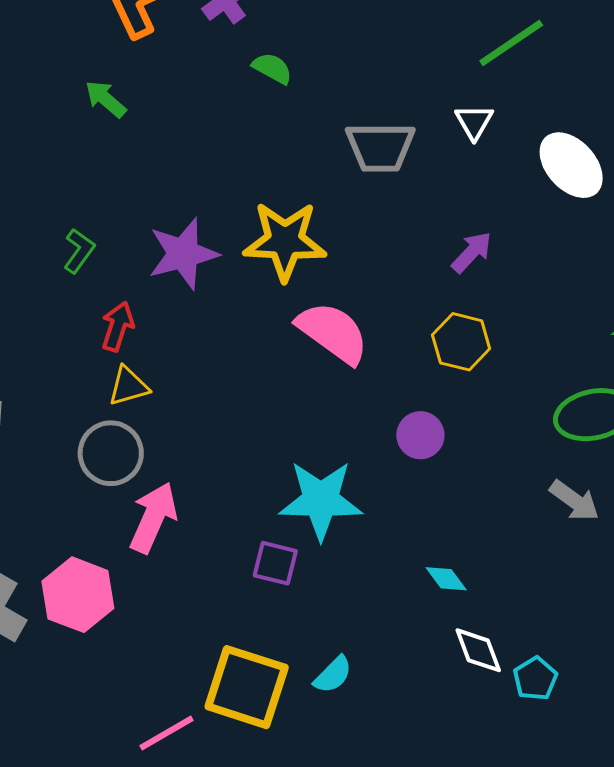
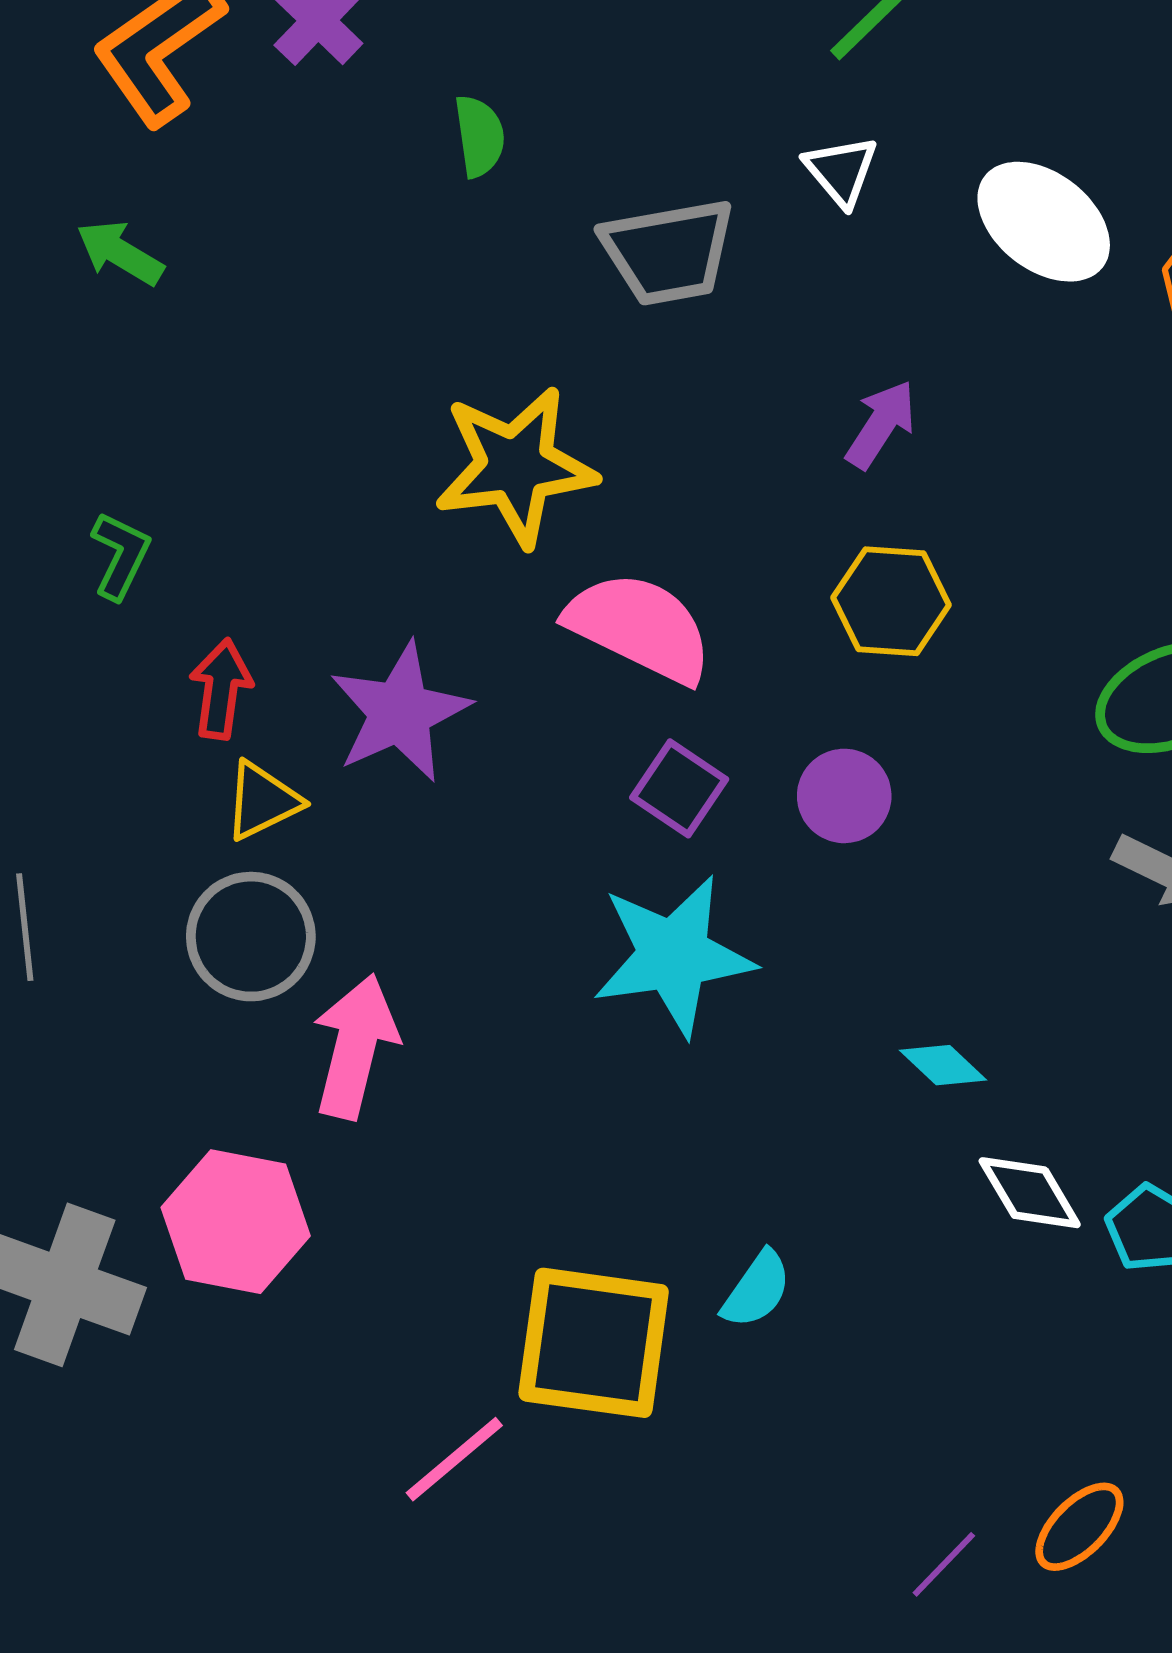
green semicircle: (272, 68) -> (479, 136), moved, turned 63
purple star: (183, 254) -> (400, 712), moved
purple square: (275, 563) -> (679, 788), moved, turned 30

